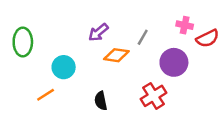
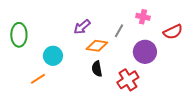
pink cross: (185, 25) -> (143, 17), moved
black semicircle: (101, 101) -> (97, 69), moved

